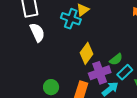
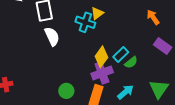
cyan rectangle: (125, 72) -> (121, 54), moved
purple cross: (100, 73) -> (102, 73), moved

